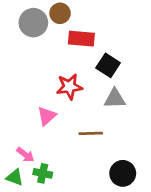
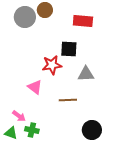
red rectangle: (81, 39) -> (83, 21), moved
black square: (108, 65) -> (69, 49), moved, turned -30
pink triangle: (47, 116) -> (35, 87), turned -42

